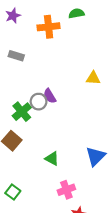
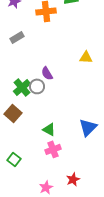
gray rectangle: (16, 56) -> (17, 37), turned -48
gray circle: (39, 102) -> (37, 86), moved
pink cross: (66, 190) -> (53, 149), moved

